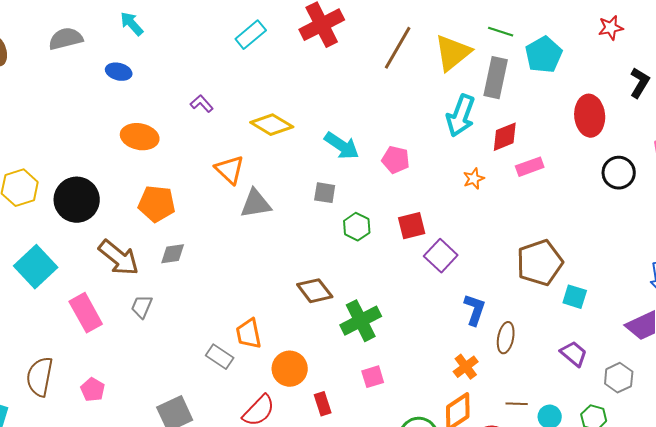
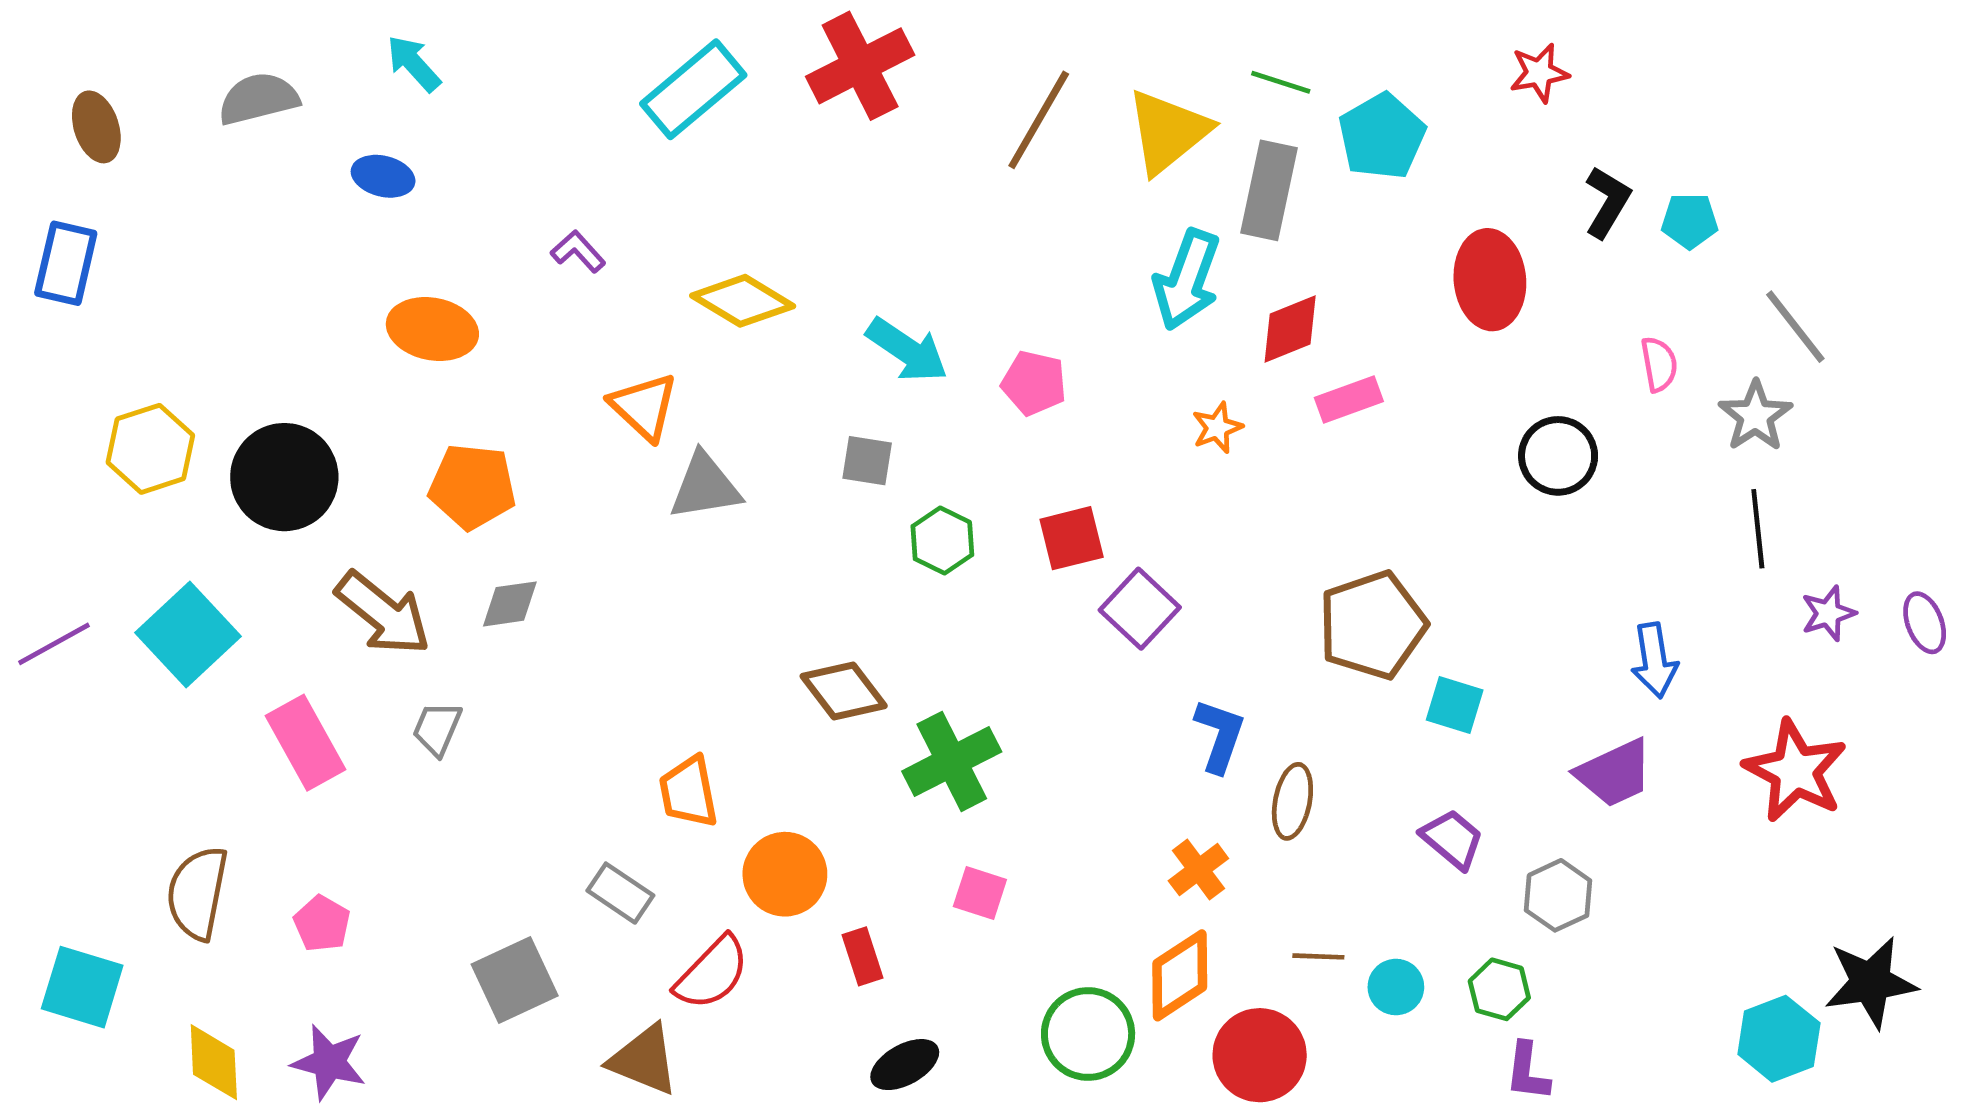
cyan rectangle: (251, 35) -> (693, 89), size x1.4
black circle: (619, 173) -> (1558, 456), moved
gray rectangle: (220, 357) -> (620, 893), moved
pink square: (373, 377) -> (980, 893), turned 35

